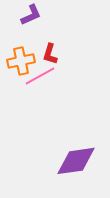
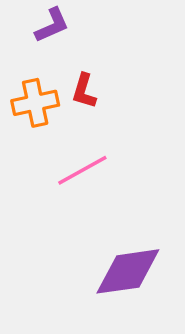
pink line: (40, 76) -> (82, 170), moved

